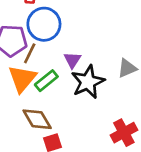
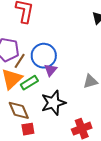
blue circle: (44, 24) -> (44, 56), moved
black star: (88, 82) -> (53, 103), moved

